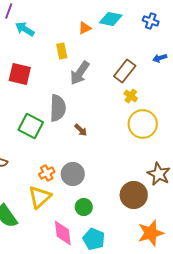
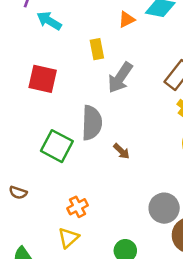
gray circle: (73, 174) -> (164, 208), moved
yellow triangle: (40, 197) -> (68, 238), size x0.7

